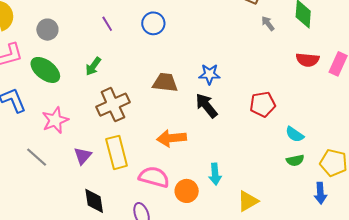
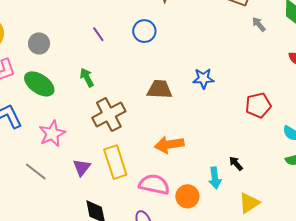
green arrow: (93, 66) -> (87, 77), turned 120
black arrow: (206, 106) -> (236, 163), moved, size x0.6

